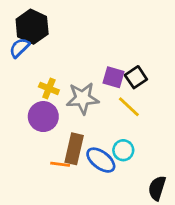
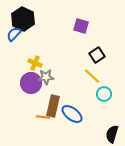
purple square: (113, 77) -> (81, 26), moved
gray star: (83, 98) -> (46, 77), moved, size x0.7
cyan circle: (123, 150) -> (104, 94), moved

